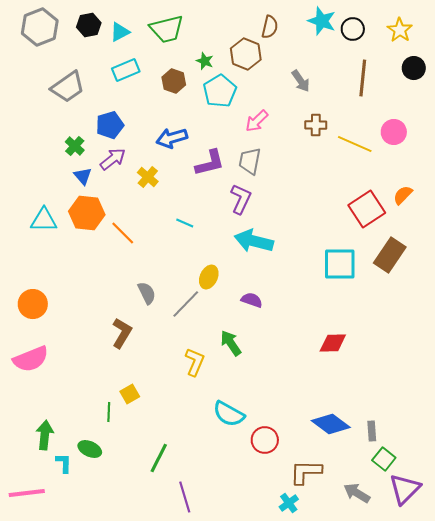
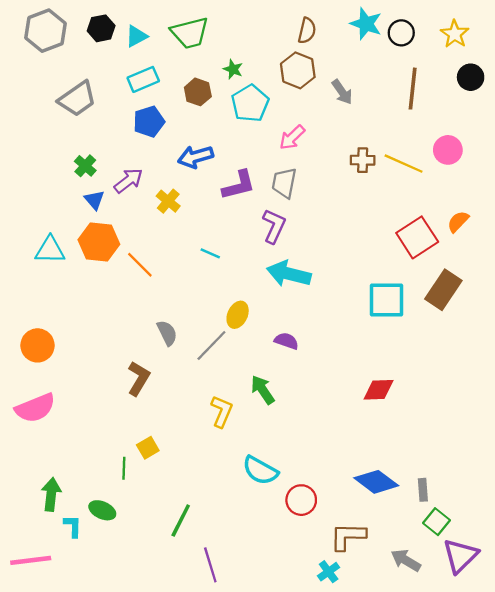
brown hexagon: (246, 54) -> (298, 70), moved
blue pentagon: (110, 125) -> (149, 122), moved
brown cross: (316, 125) -> (363, 160), moved

